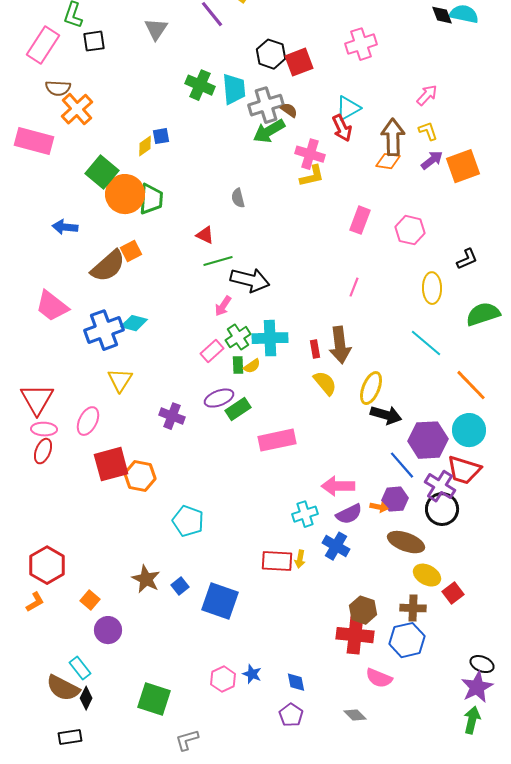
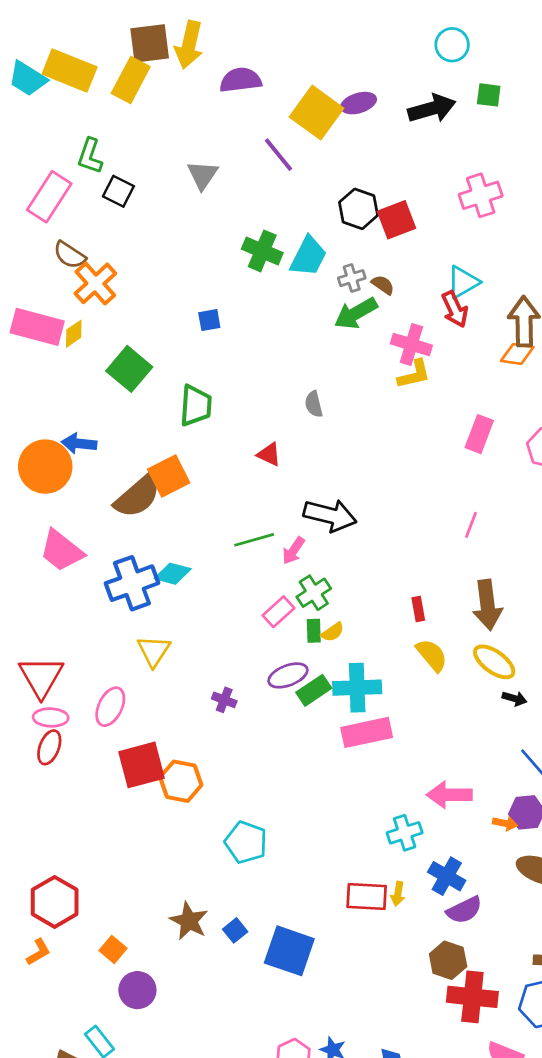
black square: (94, 41) -> (118, 191), turned 35
brown semicircle: (58, 88) -> (70, 255), turned 30
cyan trapezoid: (234, 89) -> (308, 256), turned 32
gray cross: (266, 105) -> (352, 278), size x0.6
yellow diamond: (145, 146) -> (74, 334), moved
orange circle: (125, 194) -> (45, 467), moved
orange square: (131, 251) -> (169, 476), size x1.4
green line: (218, 261) -> (254, 540), moved
cyan cross: (270, 338) -> (357, 688), moved
brown arrow: (340, 345) -> (487, 605), moved
yellow ellipse: (371, 388) -> (494, 662), turned -76
black arrow: (386, 415) -> (514, 698), size x0.6
purple cross: (172, 416) -> (224, 700), size x0.7
purple semicircle: (349, 514) -> (464, 910), moved
brown hexagon: (363, 610) -> (448, 960), moved

